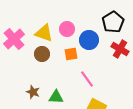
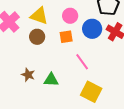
pink circle: (67, 29) -> (70, 16), moved
blue circle: (89, 40) -> (92, 29), moved

